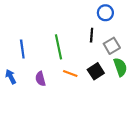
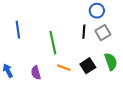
gray square: (112, 46) -> (103, 33), moved
blue line: (22, 49) -> (18, 30), moved

